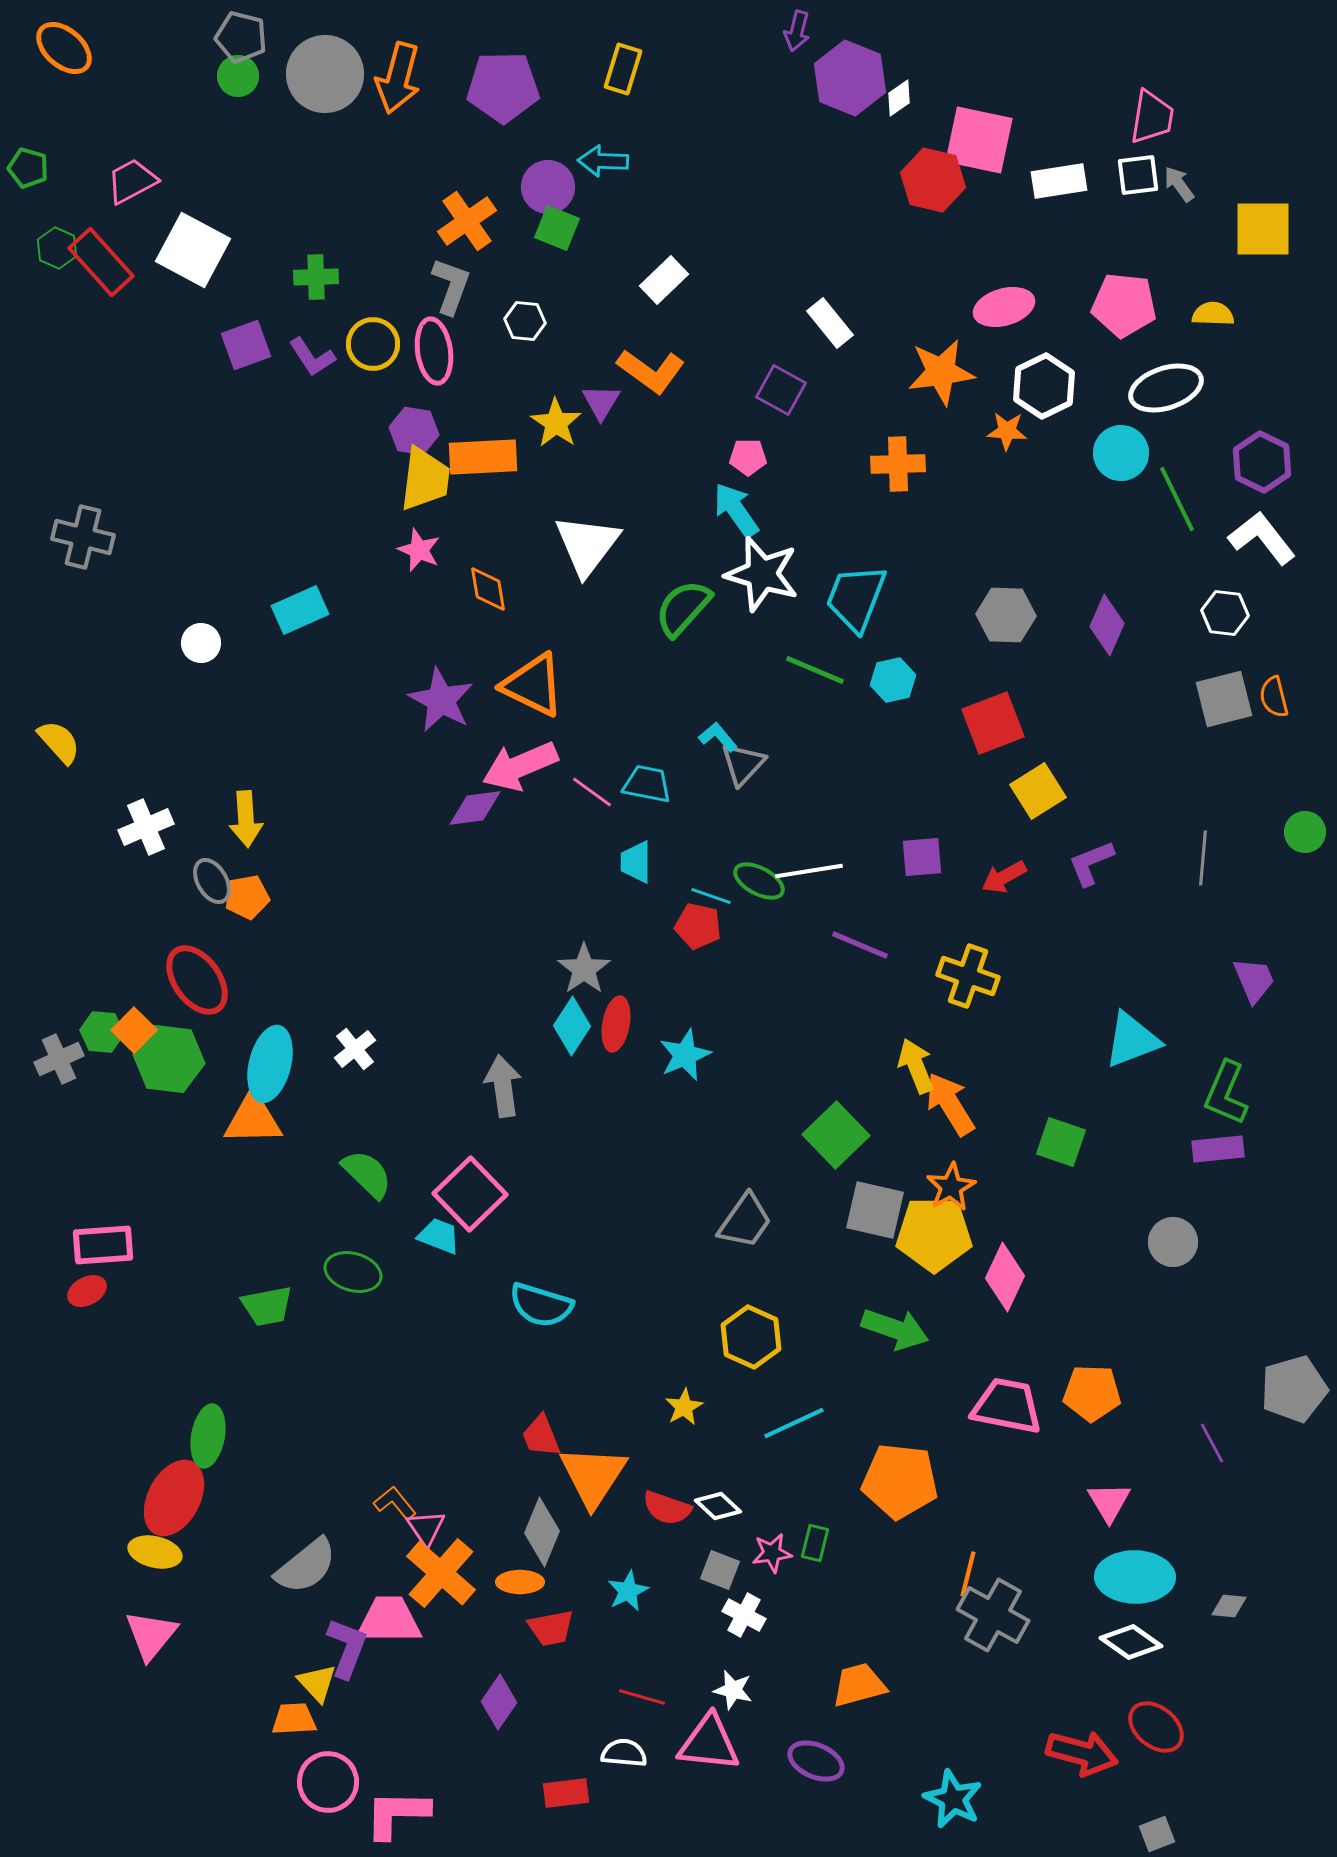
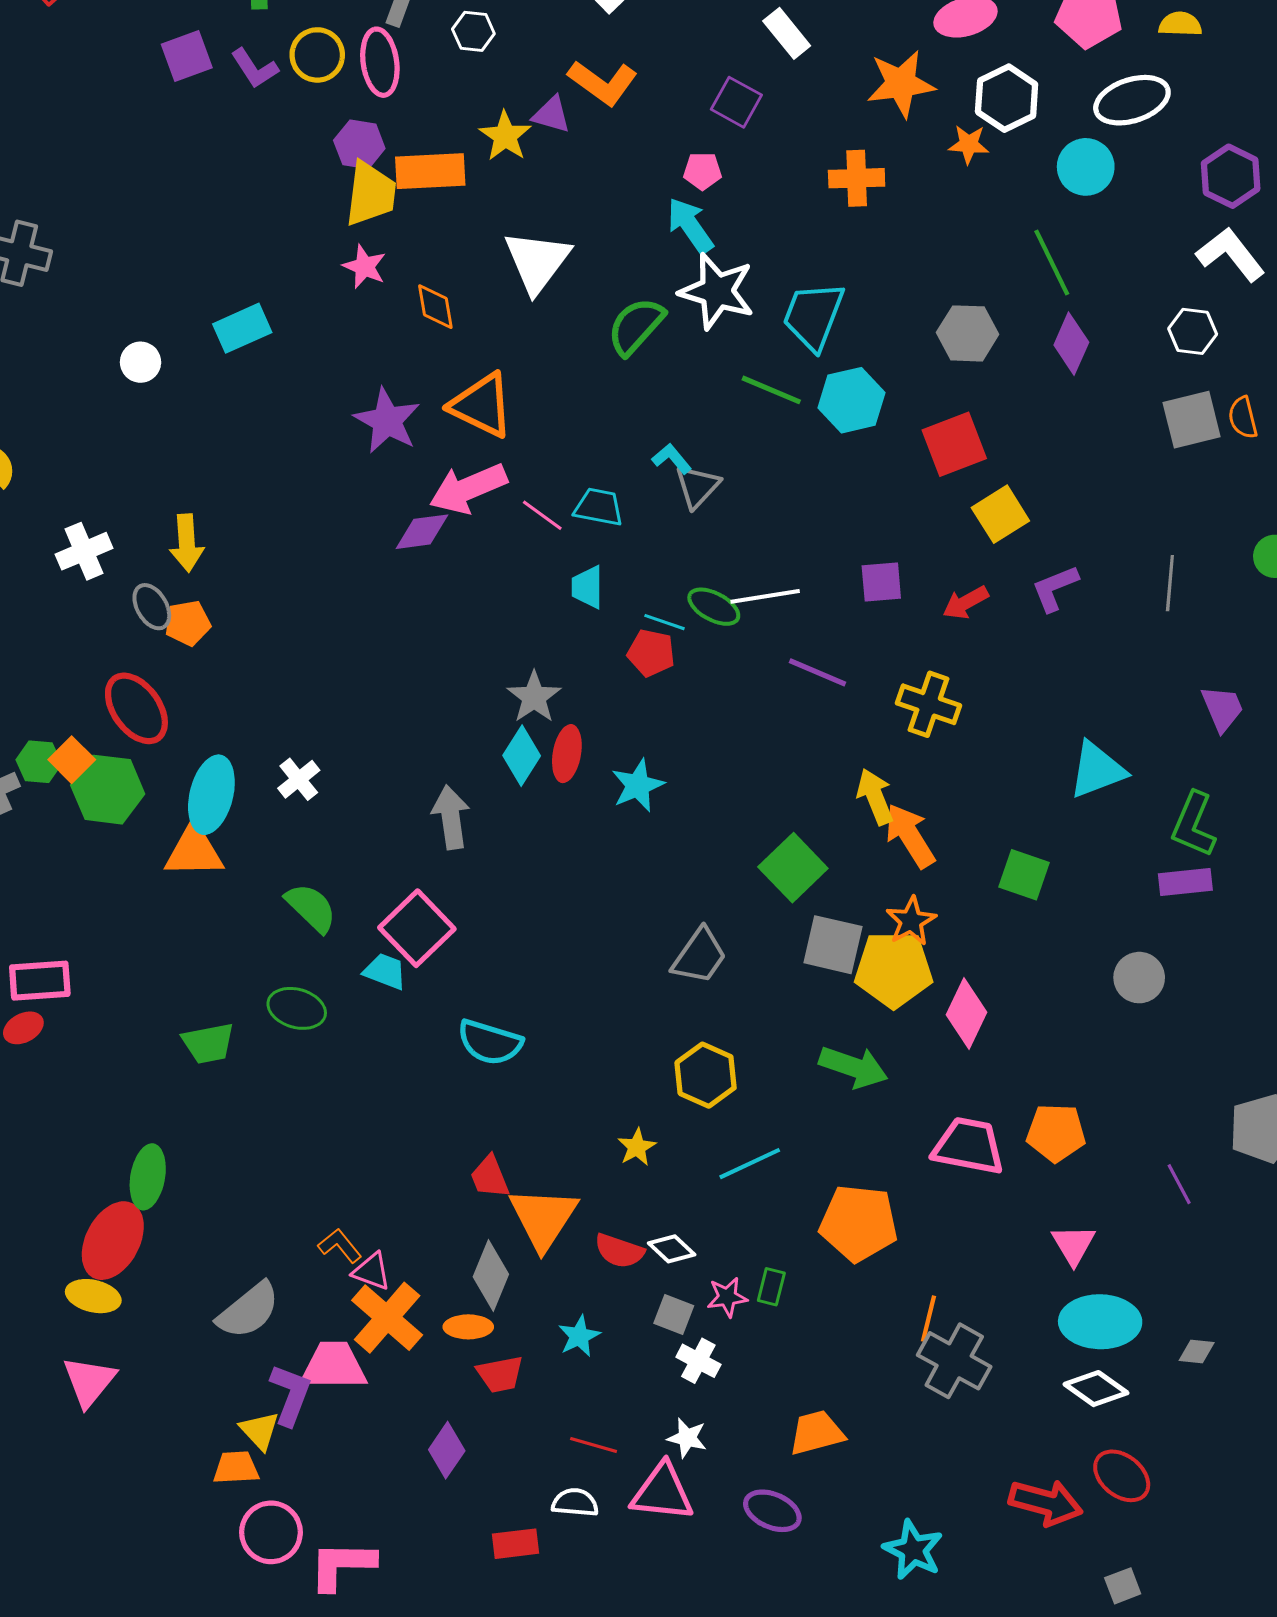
purple triangle: (601, 402) -> (551, 115), turned -45
green line: (1177, 499) -> (1052, 262), moved
cyan hexagon: (893, 680) -> (851, 400), size x1.4
pink triangle: (426, 1528) -> (372, 1271), turned -36

